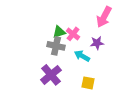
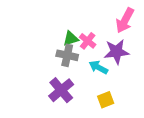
purple star: (97, 43) -> (116, 52), size x1.5
yellow square: (88, 83) -> (106, 100), turned -32

